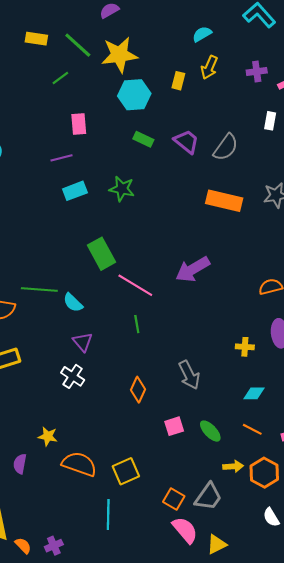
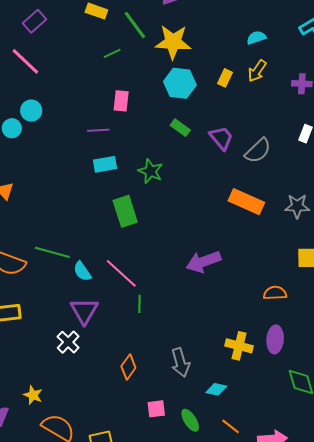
green rectangle: (102, 254) -> (125, 211), moved
pink line: (135, 285) -> (121, 273), moved
purple triangle: (83, 342) -> (84, 311), size x1.4
yellow cross: (245, 347) -> (239, 346), size x1.5
cyan diamond: (254, 393) -> (216, 389), moved

